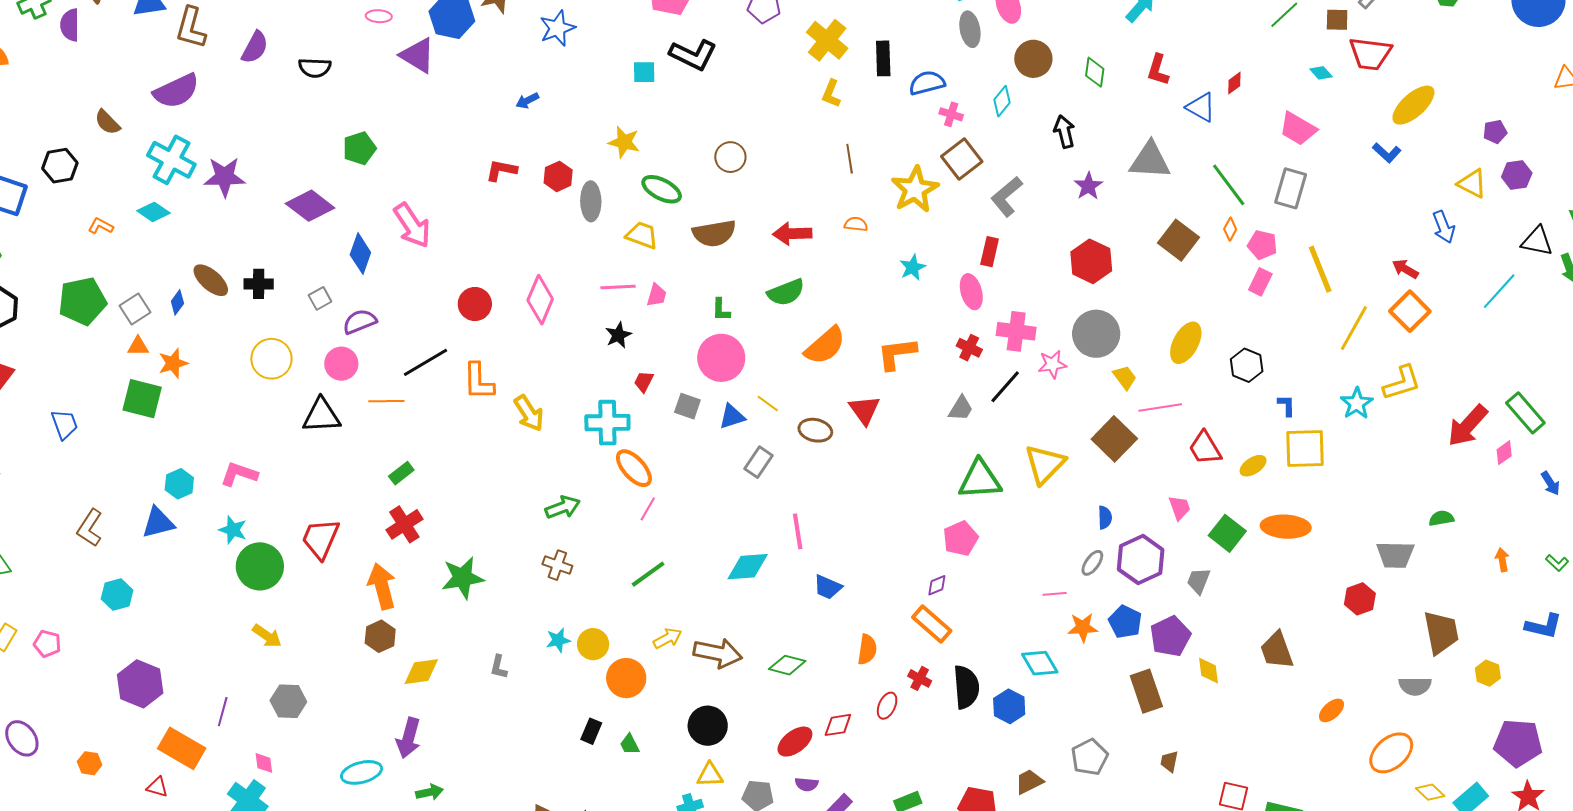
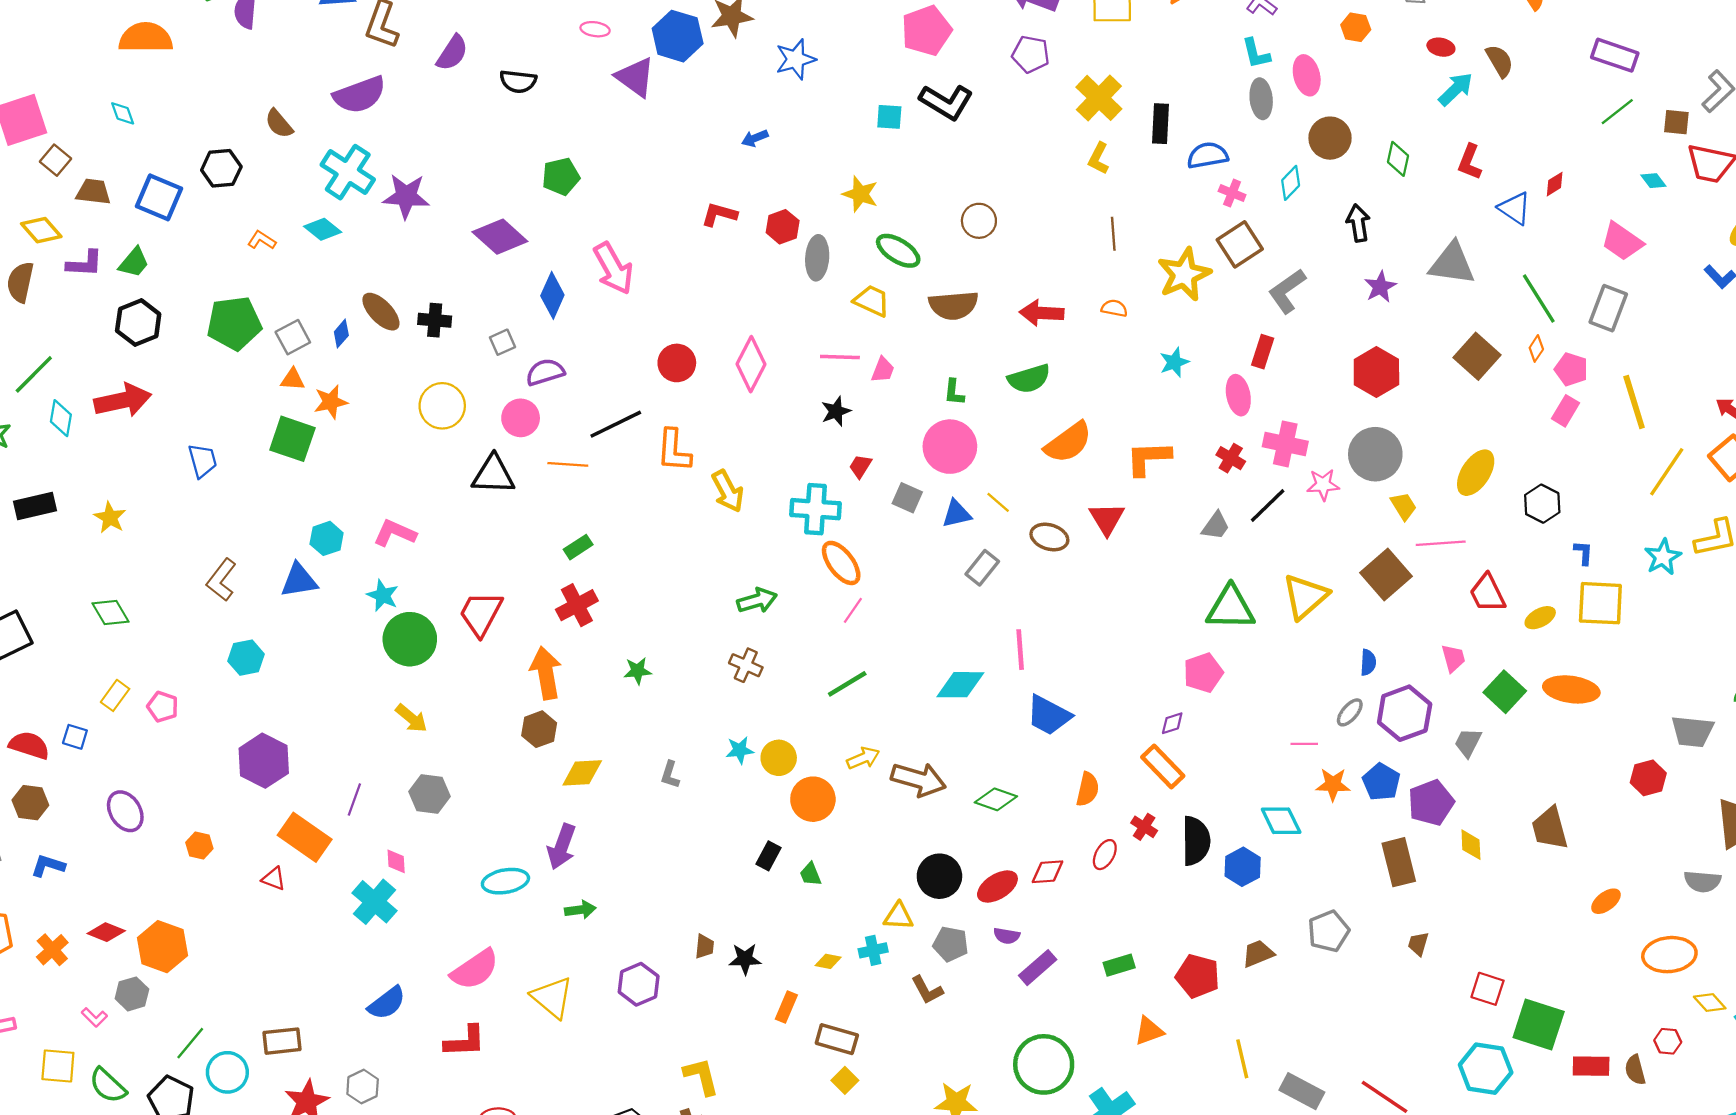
green star: (463, 578) -> (638, 671), size x0.6
blue trapezoid: (828, 587) -> (1049, 715), size x1.4
black circle: (708, 726) -> (939, 876), moved
orange ellipse: (1391, 753) -> (1669, 955), turned 30

